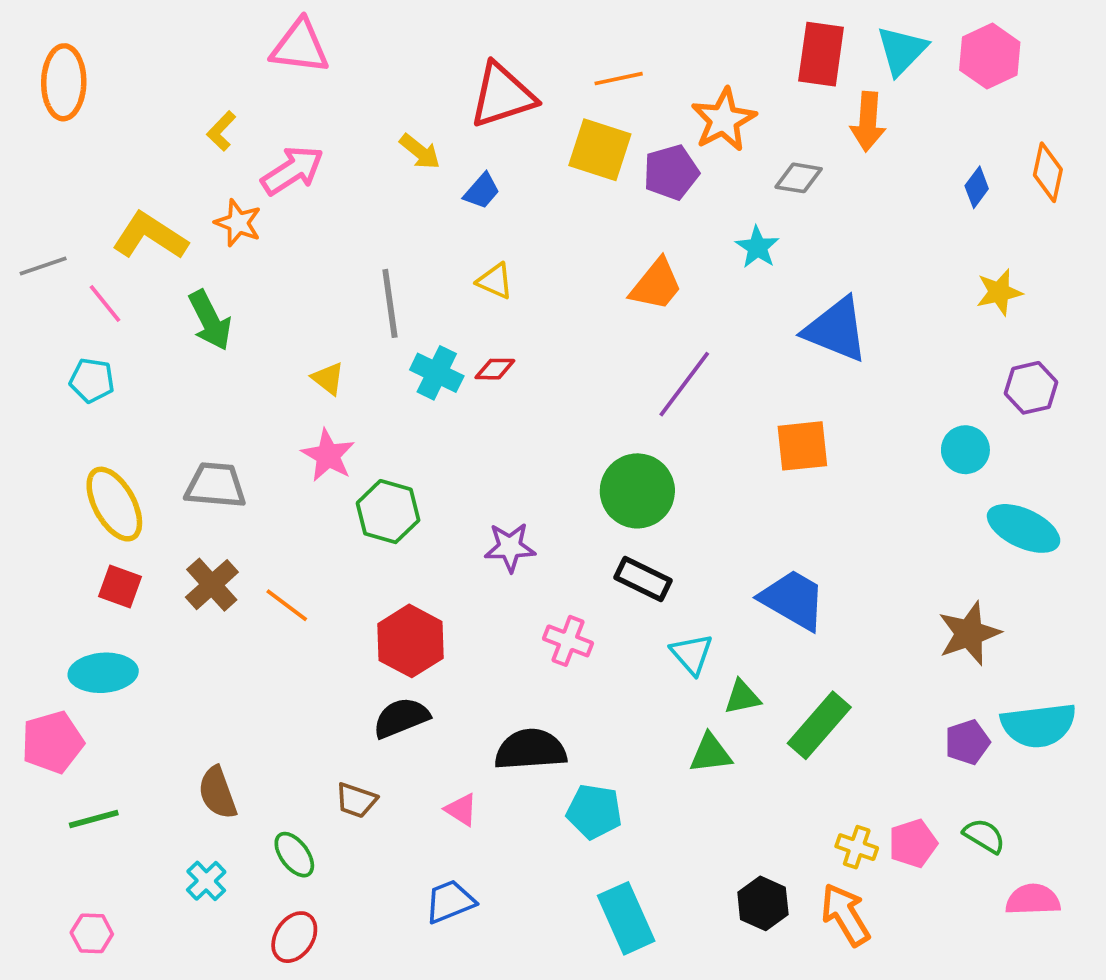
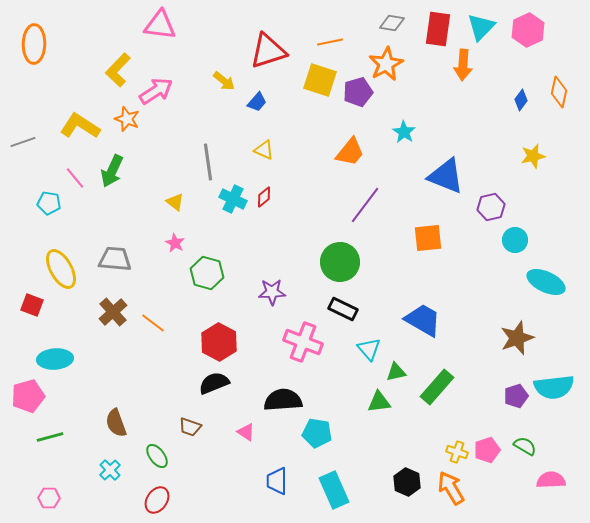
yellow L-shape: (221, 131) -> (118, 70), size x1.6
gray diamond: (799, 178) -> (392, 23), moved
pink line: (105, 303) -> (75, 178), moved
green arrow: (210, 320) -> (112, 171), turned 52
red diamond: (495, 369) -> (264, 197), turned -40
purple hexagon: (1031, 388) -> (491, 207), moved
pink star: (328, 455) -> (175, 243), size x0.7
red square: (120, 587) -> (32, 305), moved
pink cross: (568, 641) -> (303, 342), size x1.5
blue trapezoid: (450, 901) -> (277, 481), moved, turned -68

